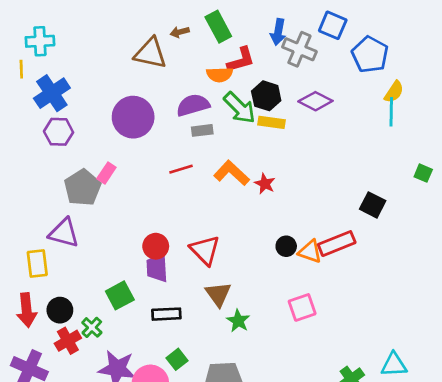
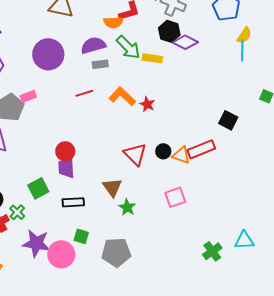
black hexagon: (266, 96) -> (169, 31), moved
pink rectangle: (106, 173) -> (28, 96), turned 35
red triangle: (205, 250) -> (135, 154), moved
green square: (177, 359) -> (81, 236), turned -35

